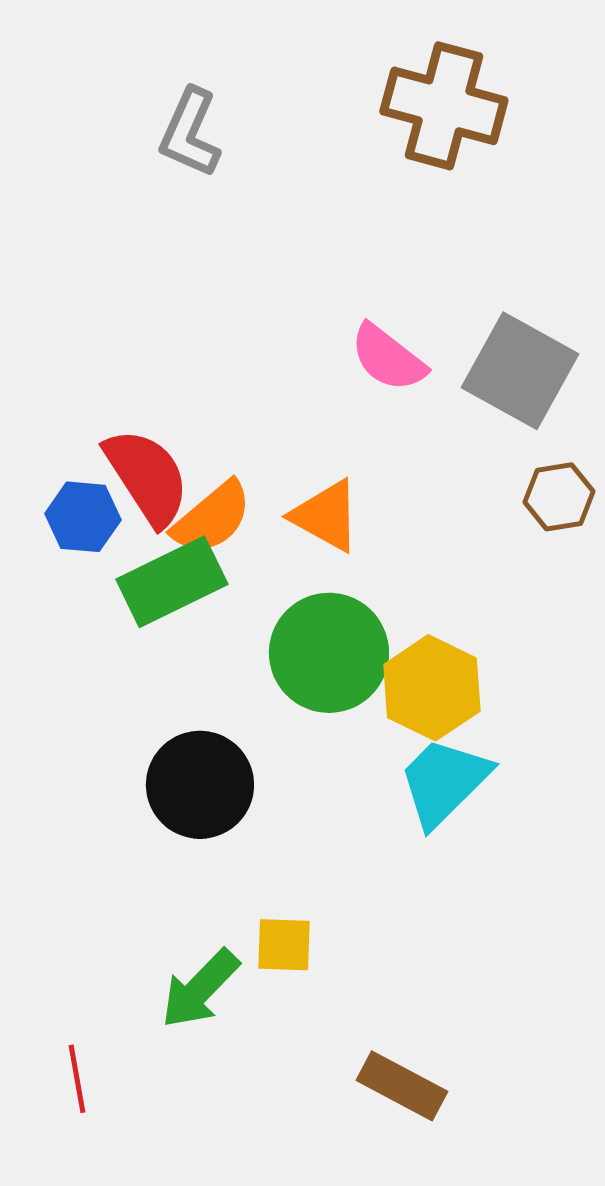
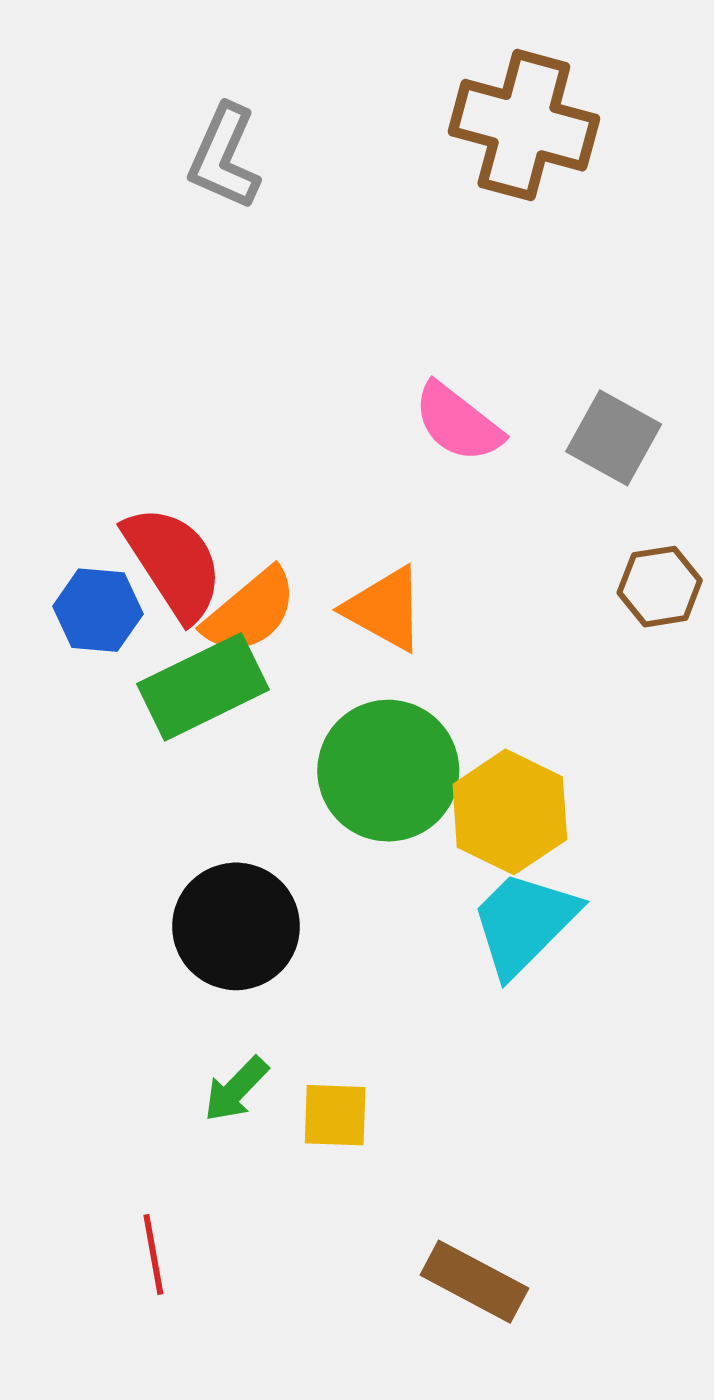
gray square: (520, 371) -> (614, 438), size x0.7
green arrow: (200, 989) -> (236, 1089), moved, size x0.7
red line: (77, 1079) -> (153, 1254), moved

